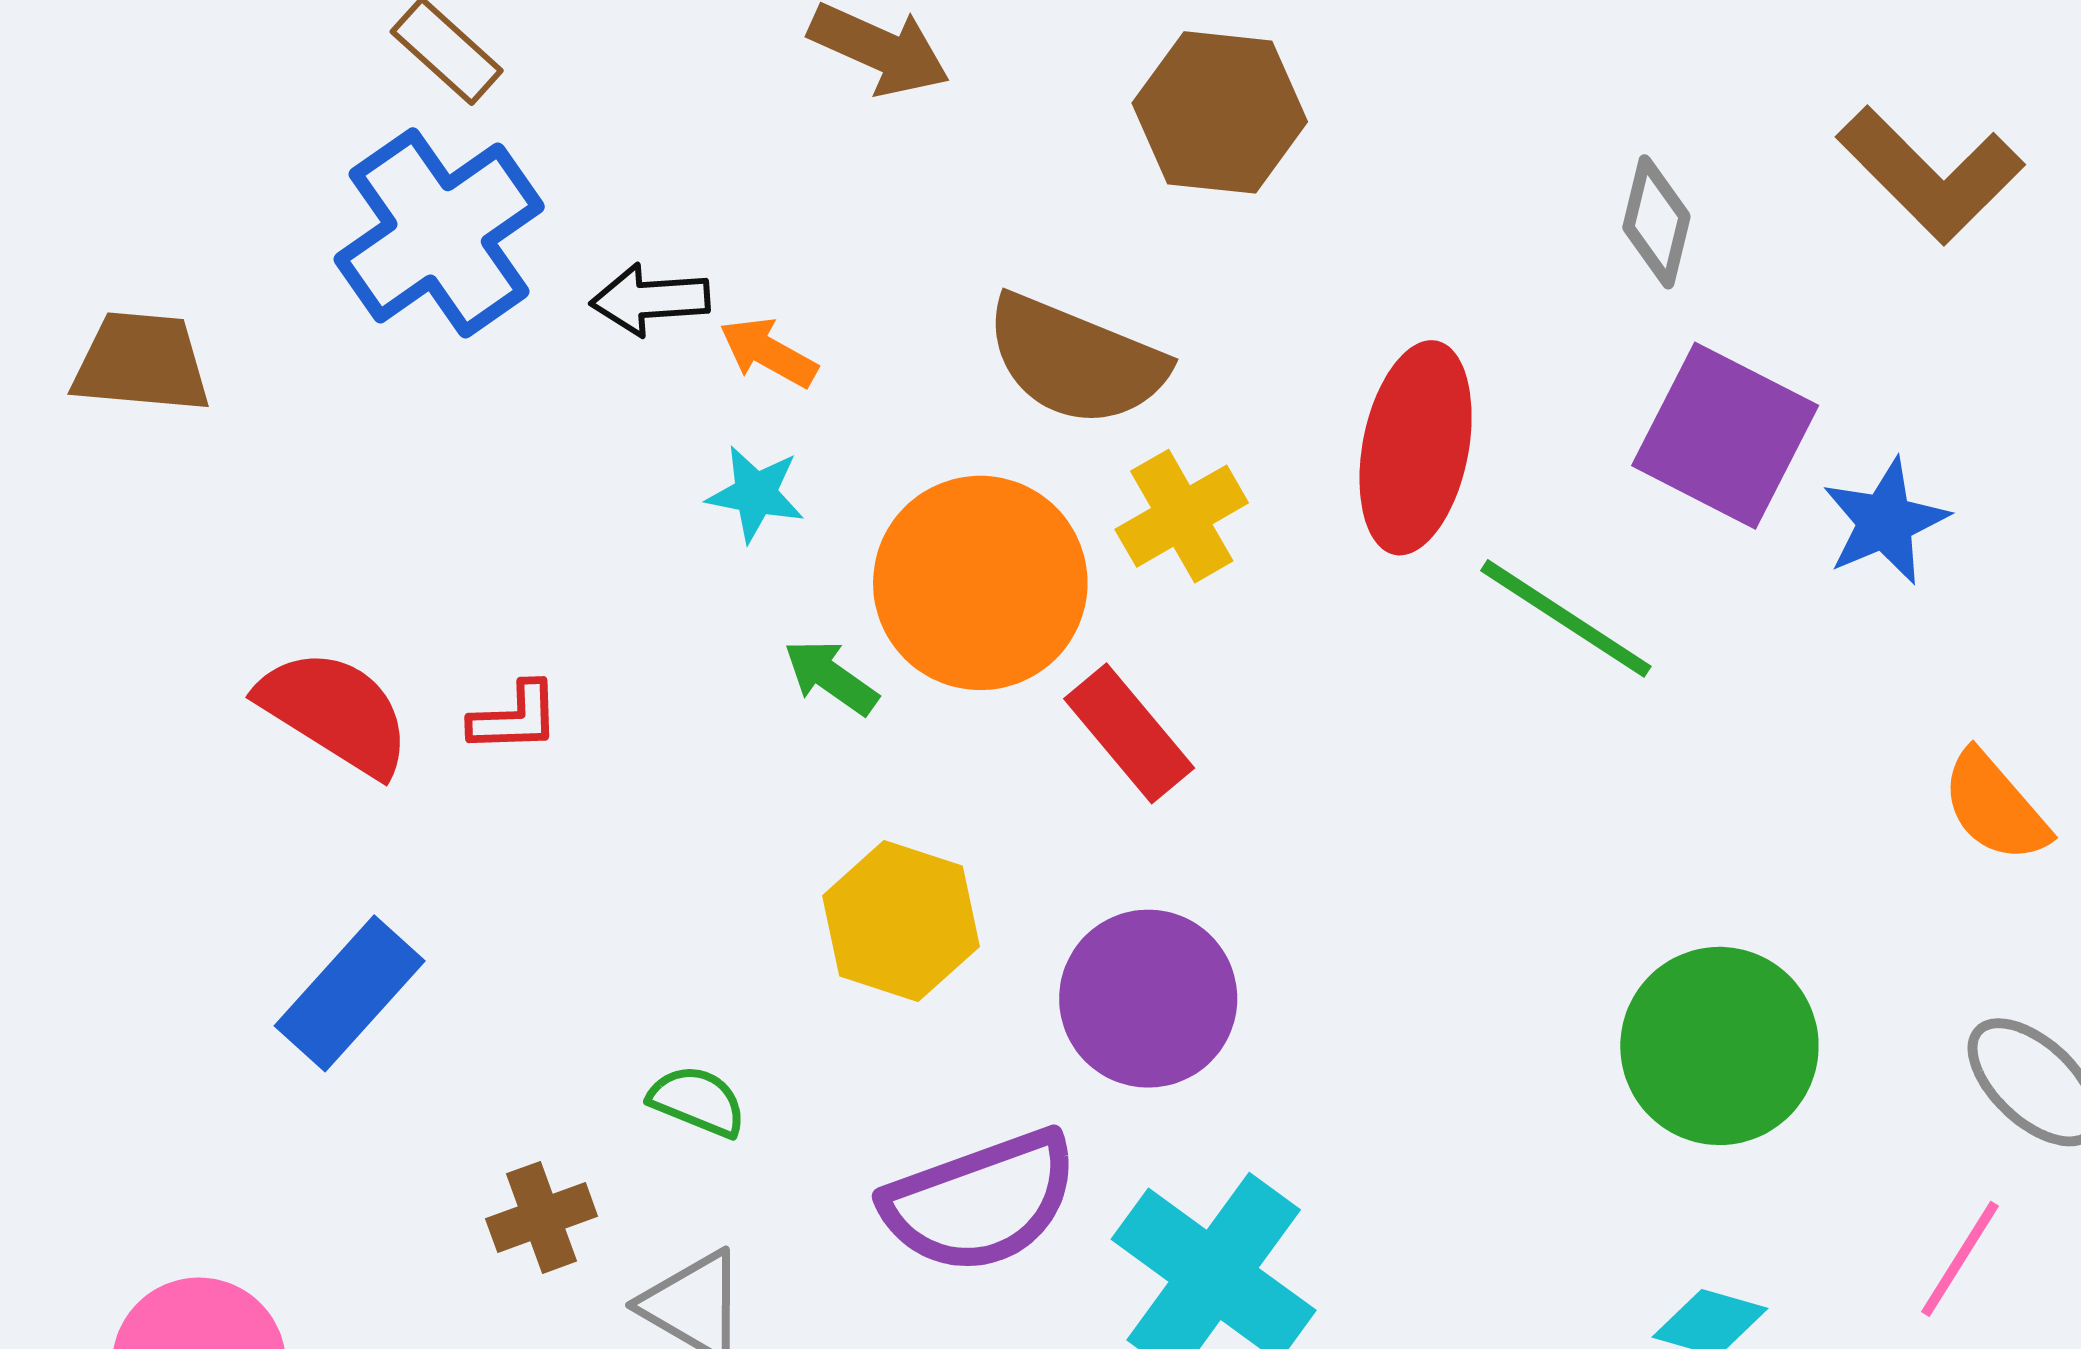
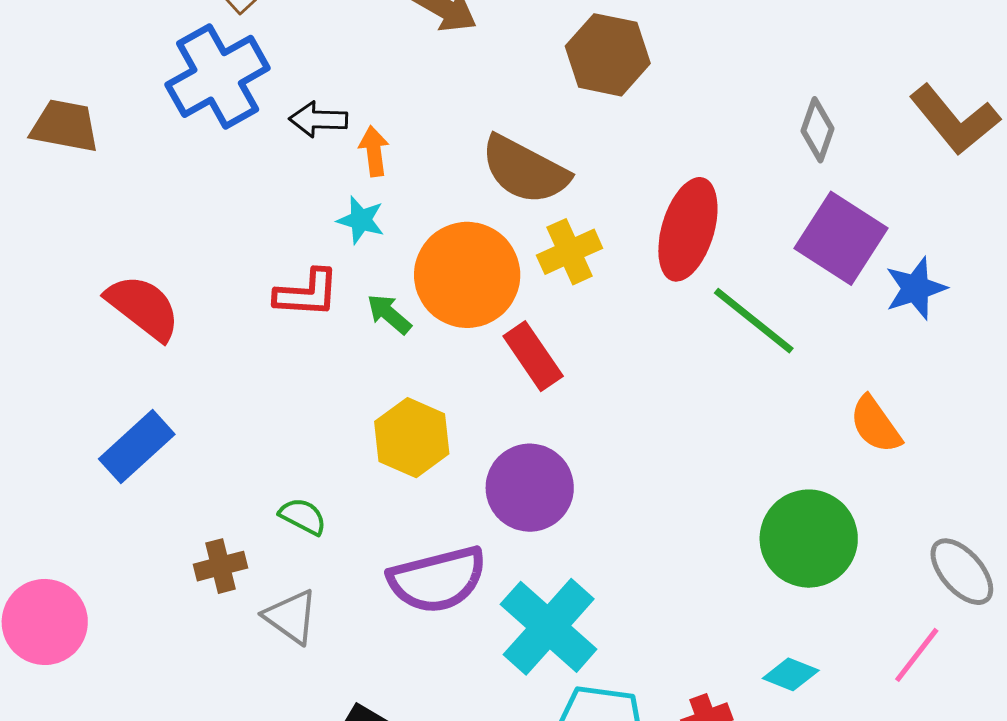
orange arrow: (768, 352) -> (374, 151), turned 48
red L-shape: (515, 718) -> (307, 293), moved, size x1.4
orange semicircle: (1995, 807) -> (875, 425), moved

